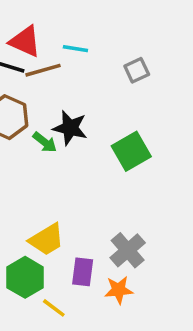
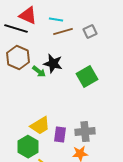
brown line: (43, 70) -> (63, 32), moved
gray cross: (128, 250) -> (85, 132), turned 36
purple rectangle: (83, 272) -> (60, 135), moved

